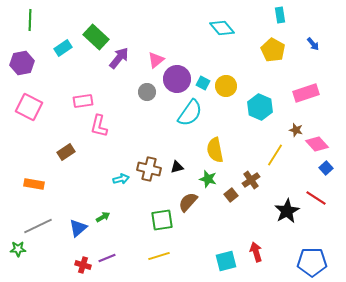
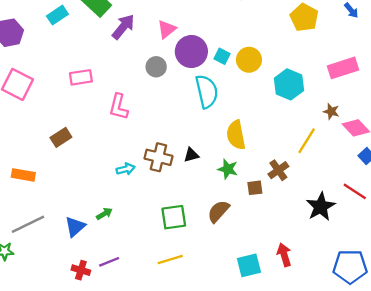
cyan semicircle: (190, 113) -> (207, 91), turned -48
pink L-shape: (99, 126) -> (119, 107), moved
brown square: (231, 195) -> (255, 188), turned 32
brown semicircle: (188, 202) -> (218, 211), moved

